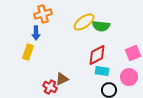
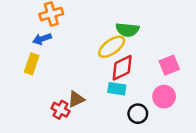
yellow ellipse: (84, 22) -> (112, 47), moved
blue arrow: (36, 33) -> (42, 39), turned 72
cyan rectangle: (102, 71) -> (117, 89), moved

